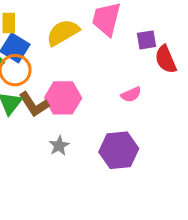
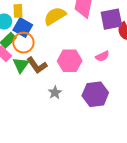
purple square: (146, 40) -> (111, 19), size x1.6
pink hexagon: (63, 98) -> (70, 61), moved

